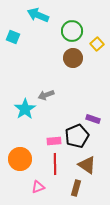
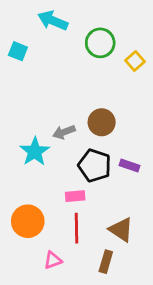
brown circle: (73, 58) -> (102, 122), moved
black pentagon: (77, 136) -> (95, 165), moved, turned -30

